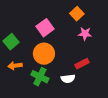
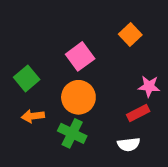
pink star: (85, 34) -> (149, 86), moved
white semicircle: (68, 79) -> (129, 144), moved

